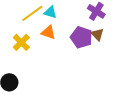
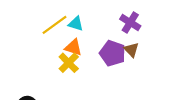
yellow cross: (21, 42) -> (69, 63), moved

